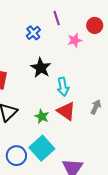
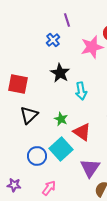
purple line: (57, 18) -> (67, 20), moved
pink star: (75, 40) -> (92, 47), size x1.6
red triangle: (66, 111) -> (82, 132), moved

